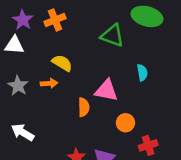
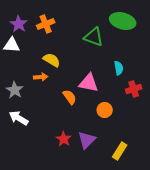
gray star: (18, 86) -> (15, 90), moved
orange semicircle: (84, 107) -> (70, 97), turned -35
red cross: (148, 145) -> (134, 89), moved

